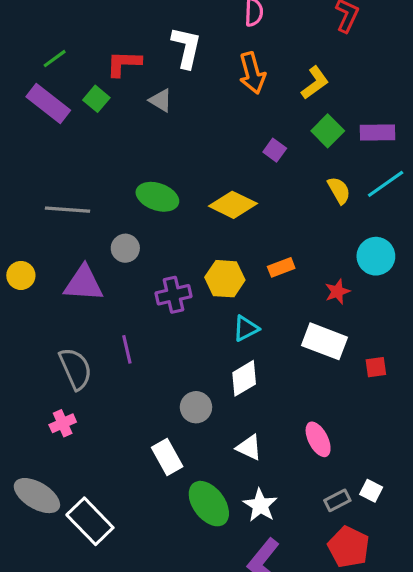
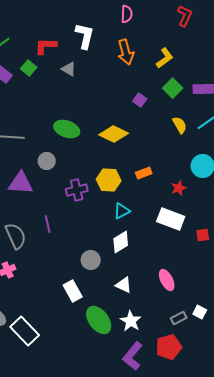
red pentagon: (349, 547) -> (169, 347), moved, turned 30

